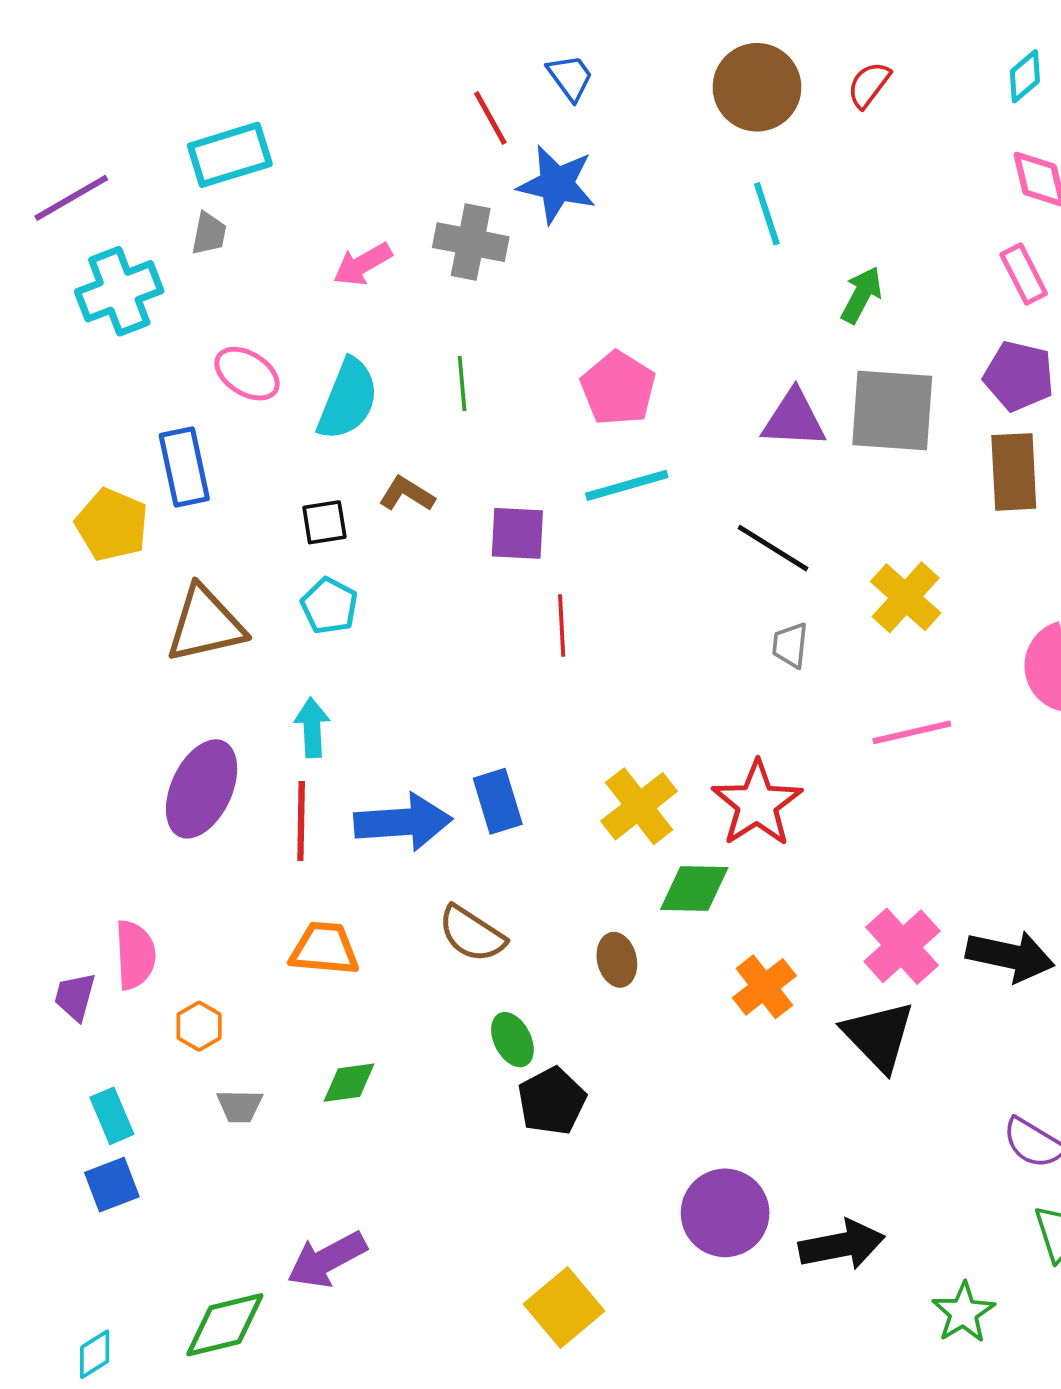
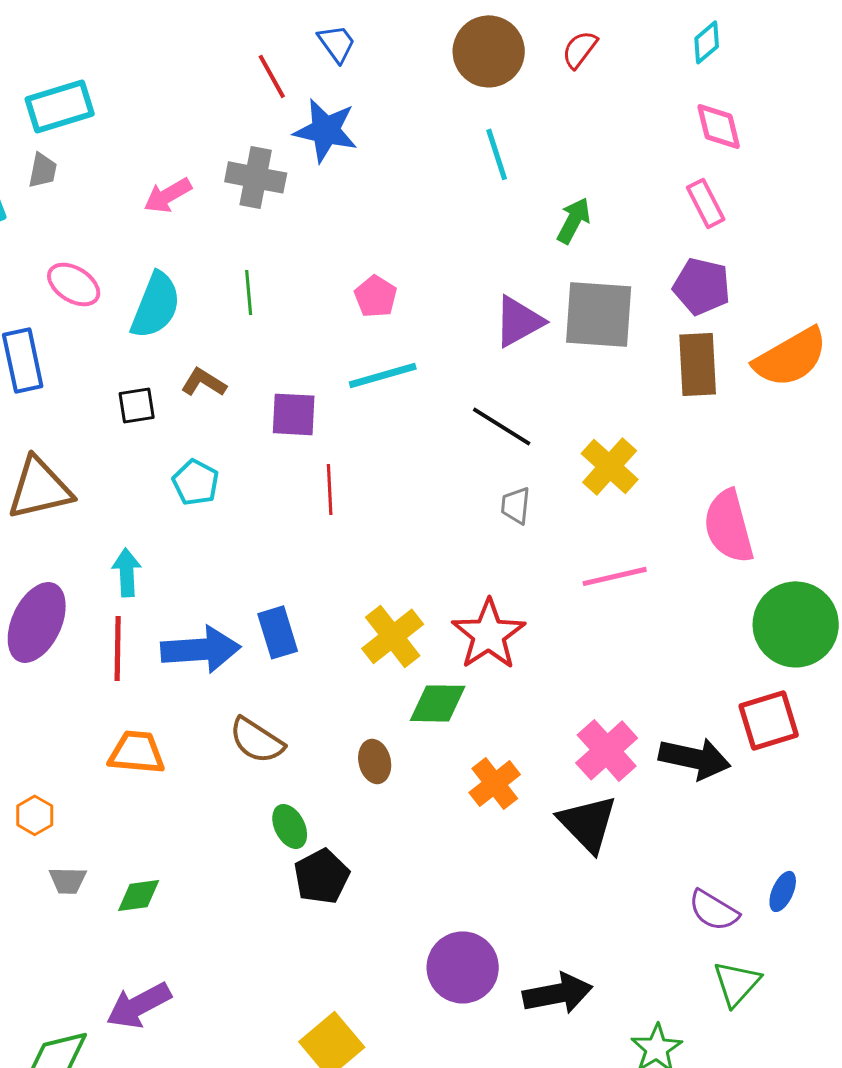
pink pentagon: (618, 388) -> (376, 296), size x0.7
purple triangle: (794, 419) -> (519, 321), turned -32
cyan pentagon: (329, 606) -> (196, 482), moved
green diamond: (349, 1083) -> (139, 895), moved

